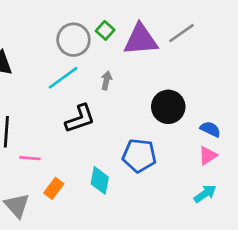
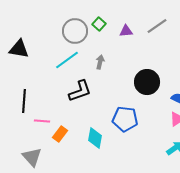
purple triangle: (141, 40) -> (126, 31), size x0.5
orange rectangle: (54, 188) -> (60, 134), moved

